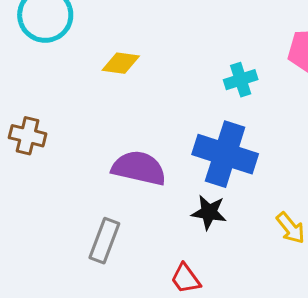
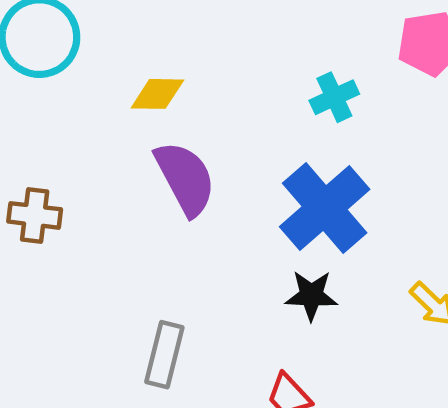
blue cross: (225, 154) -> (325, 208), turned 38
purple semicircle: (139, 168) -> (185, 178), moved, turned 56

